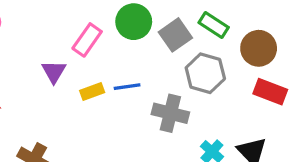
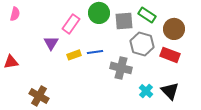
gray square: (175, 35) -> (124, 21), turned 30
red rectangle: (270, 92) -> (170, 55), moved

